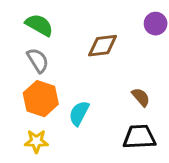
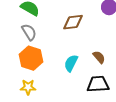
cyan semicircle: (79, 113) -> (71, 63), moved

